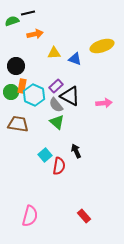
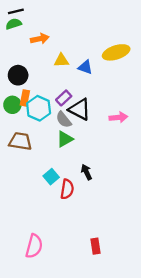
black line: (28, 13) -> (16, 11), moved
green triangle: (57, 122) -> (65, 139), turned 49
red rectangle: (84, 216) -> (96, 246), turned 32

